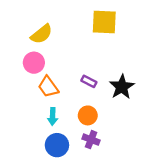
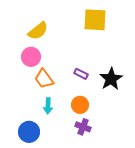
blue circle: (57, 145) -> (29, 132), moved

